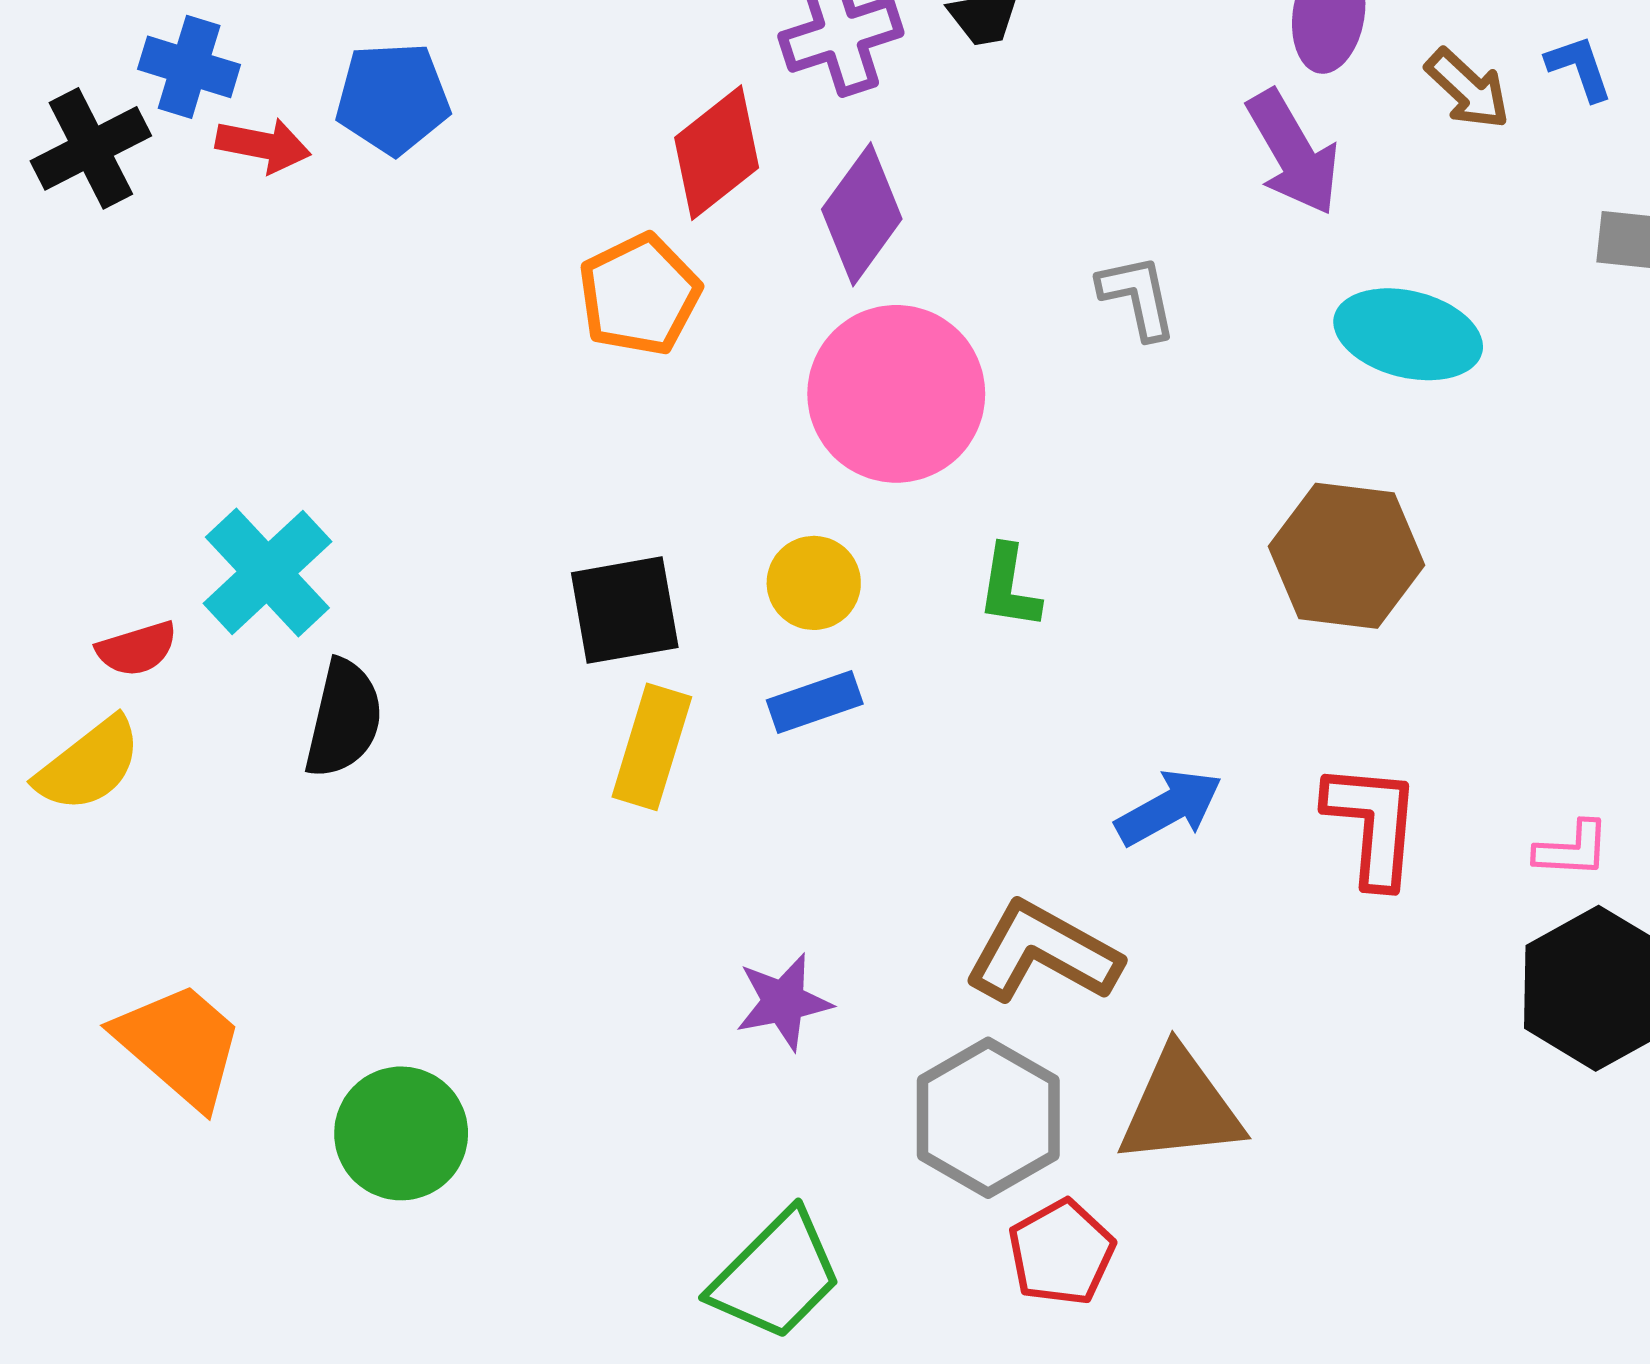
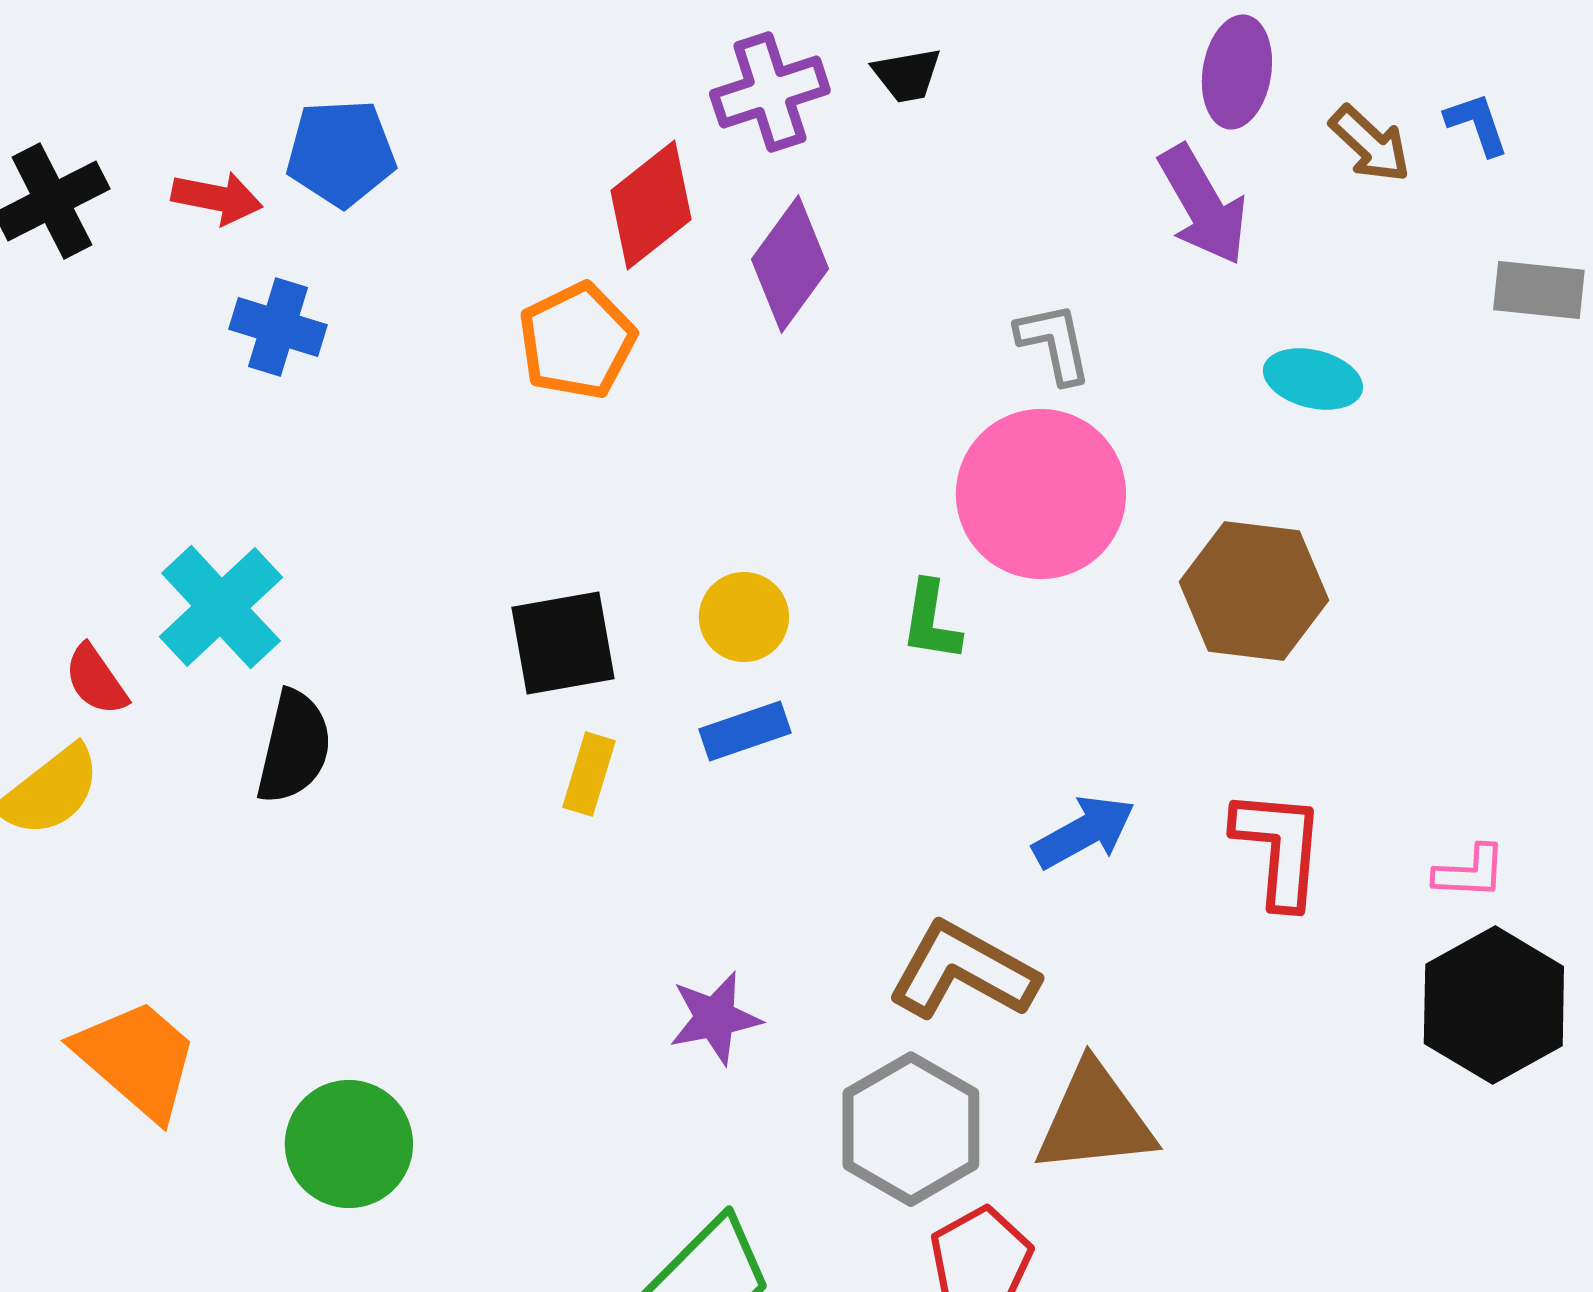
blue cross: (189, 67) -> (278, 327), moved
cyan ellipse: (1408, 334) -> (1313, 379), size x0.7
pink circle: (896, 394) -> (1041, 494), moved
red semicircle: (137, 649) -> (96, 680), turned 72
yellow rectangle: (652, 747) -> (589, 774), size x0.7

